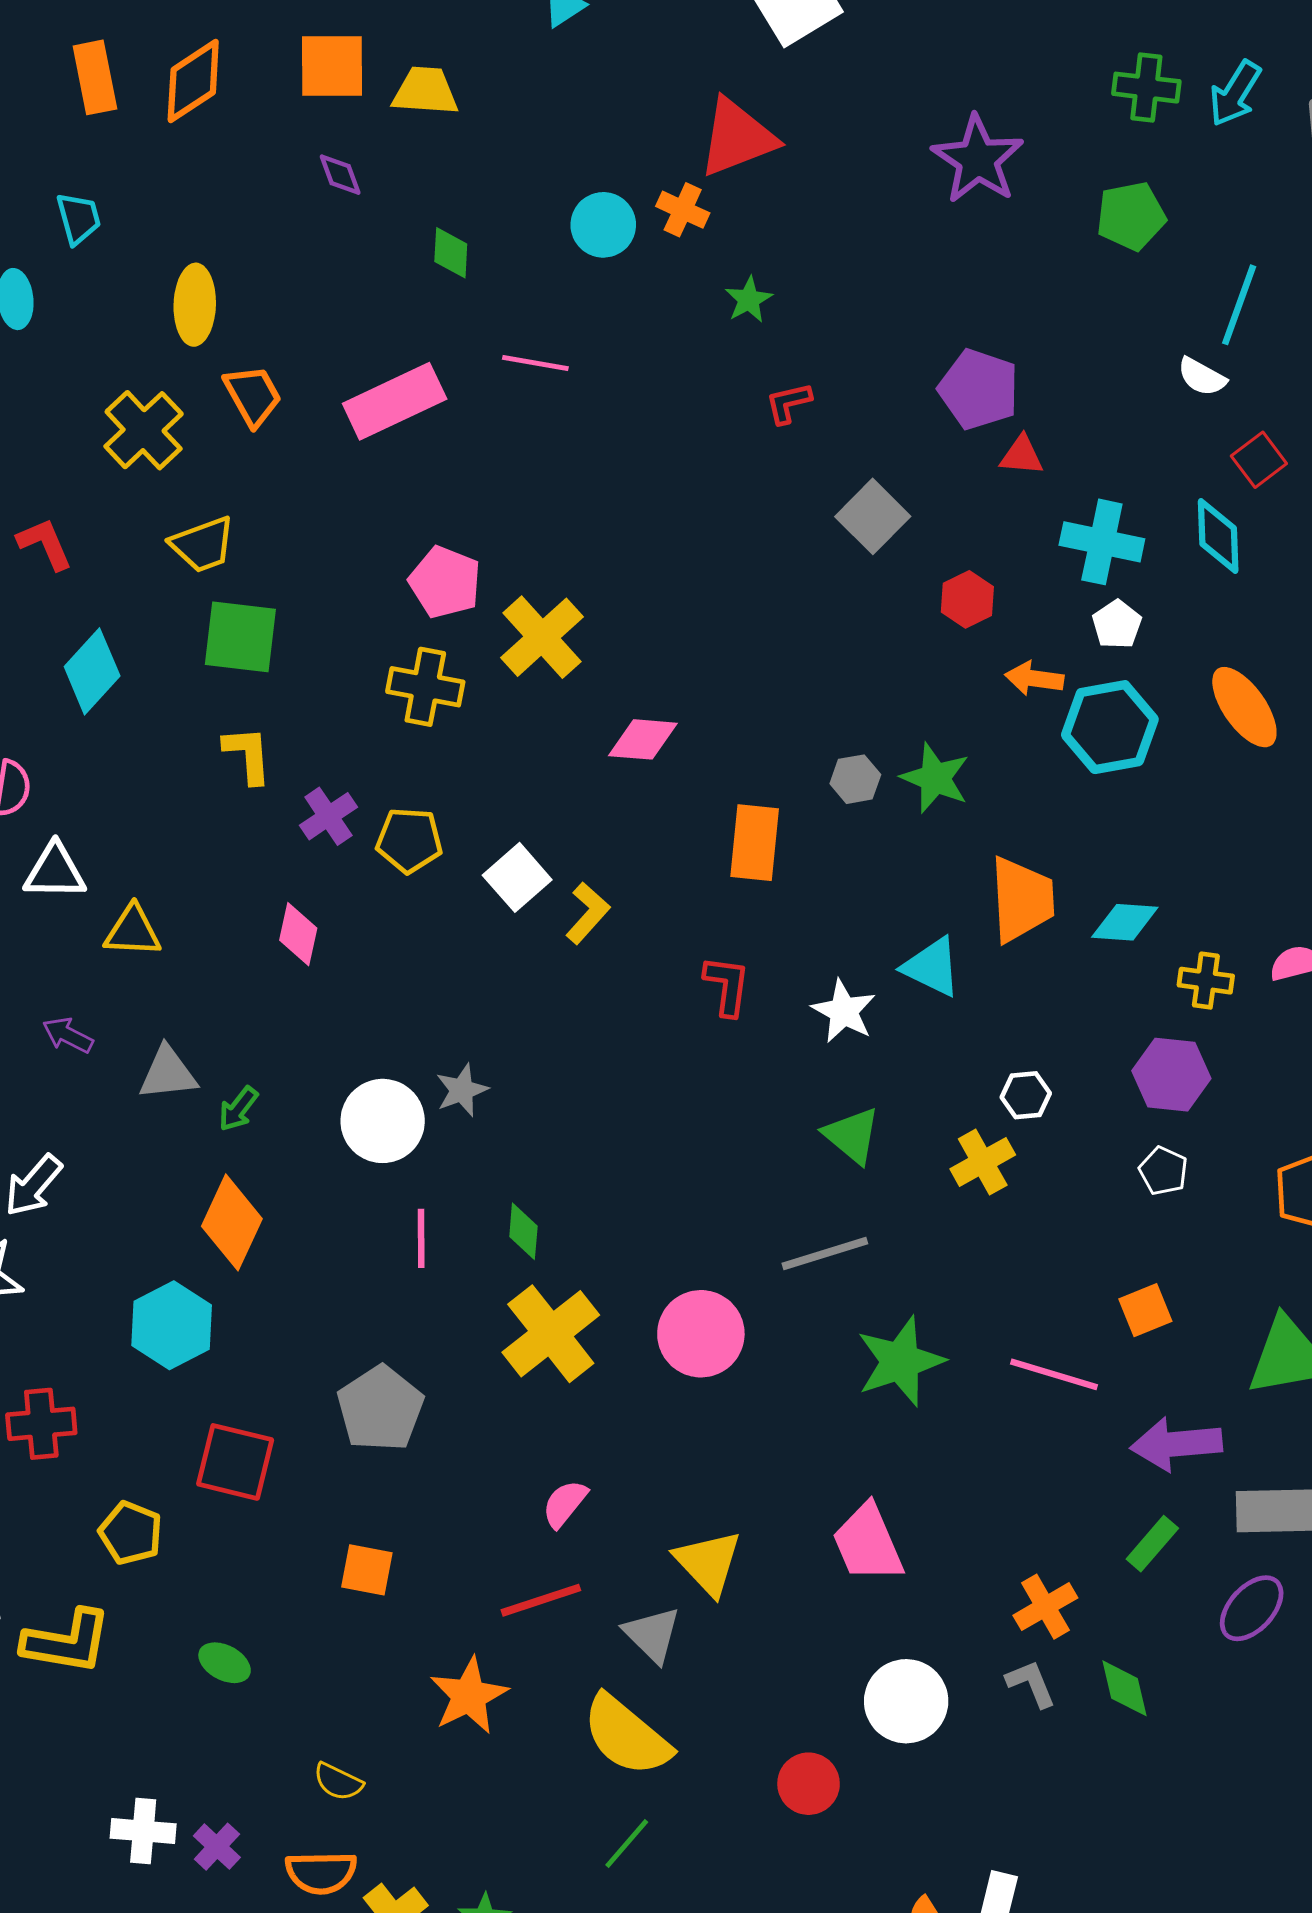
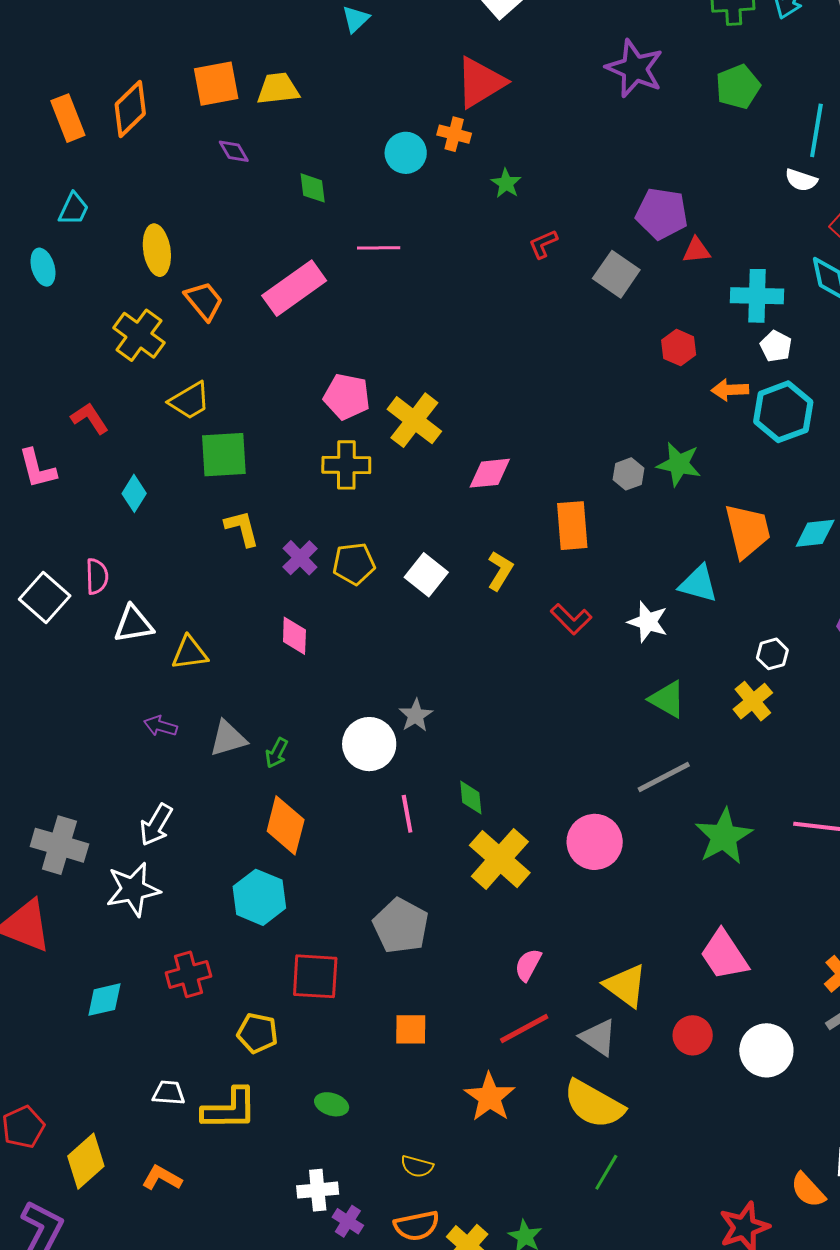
cyan trapezoid: (78, 218) -> (74, 209), turned 51
gray square: (873, 516) -> (616, 274), moved
cyan diamond: (92, 671) -> (134, 493), size x0.7
yellow L-shape: (588, 913) -> (500, 571), moved
red L-shape: (727, 986) -> (571, 619), turned 138
red circle: (809, 1784) -> (693, 1035), moved
white cross: (143, 1831) -> (318, 1190), moved

